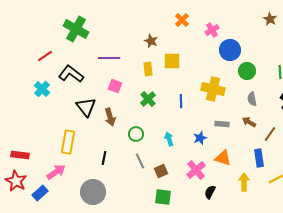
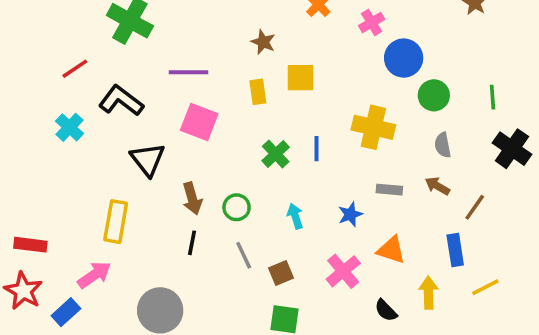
pink square: (115, 86) -> (199, 122), size x1.5
green cross: (148, 99) -> (276, 154), moved
brown arrow: (110, 117) -> (192, 198), moved
black line: (104, 158) -> (192, 243), moved
black semicircle: (210, 192) -> (386, 310), moved, turned -72

